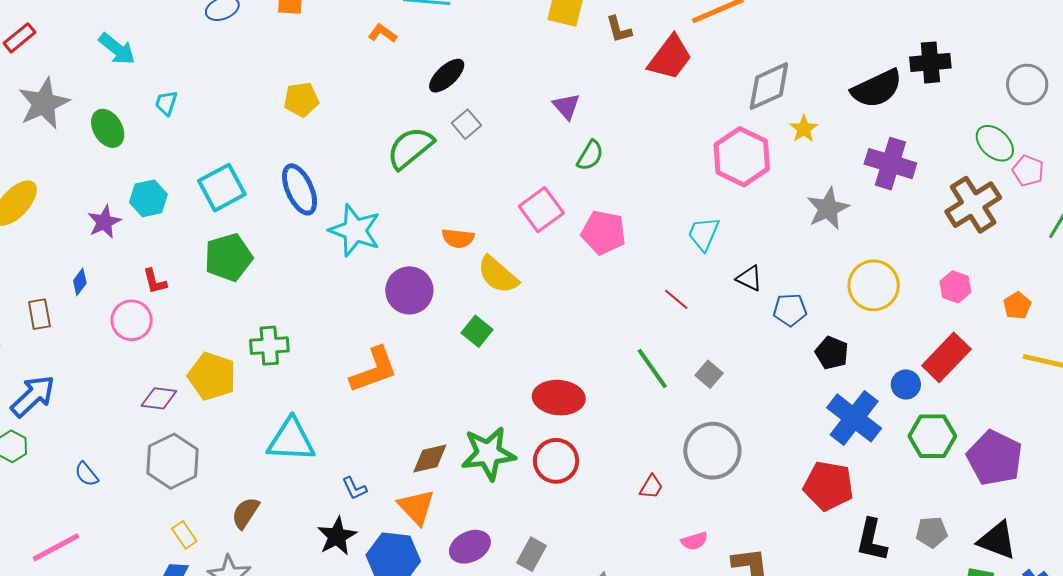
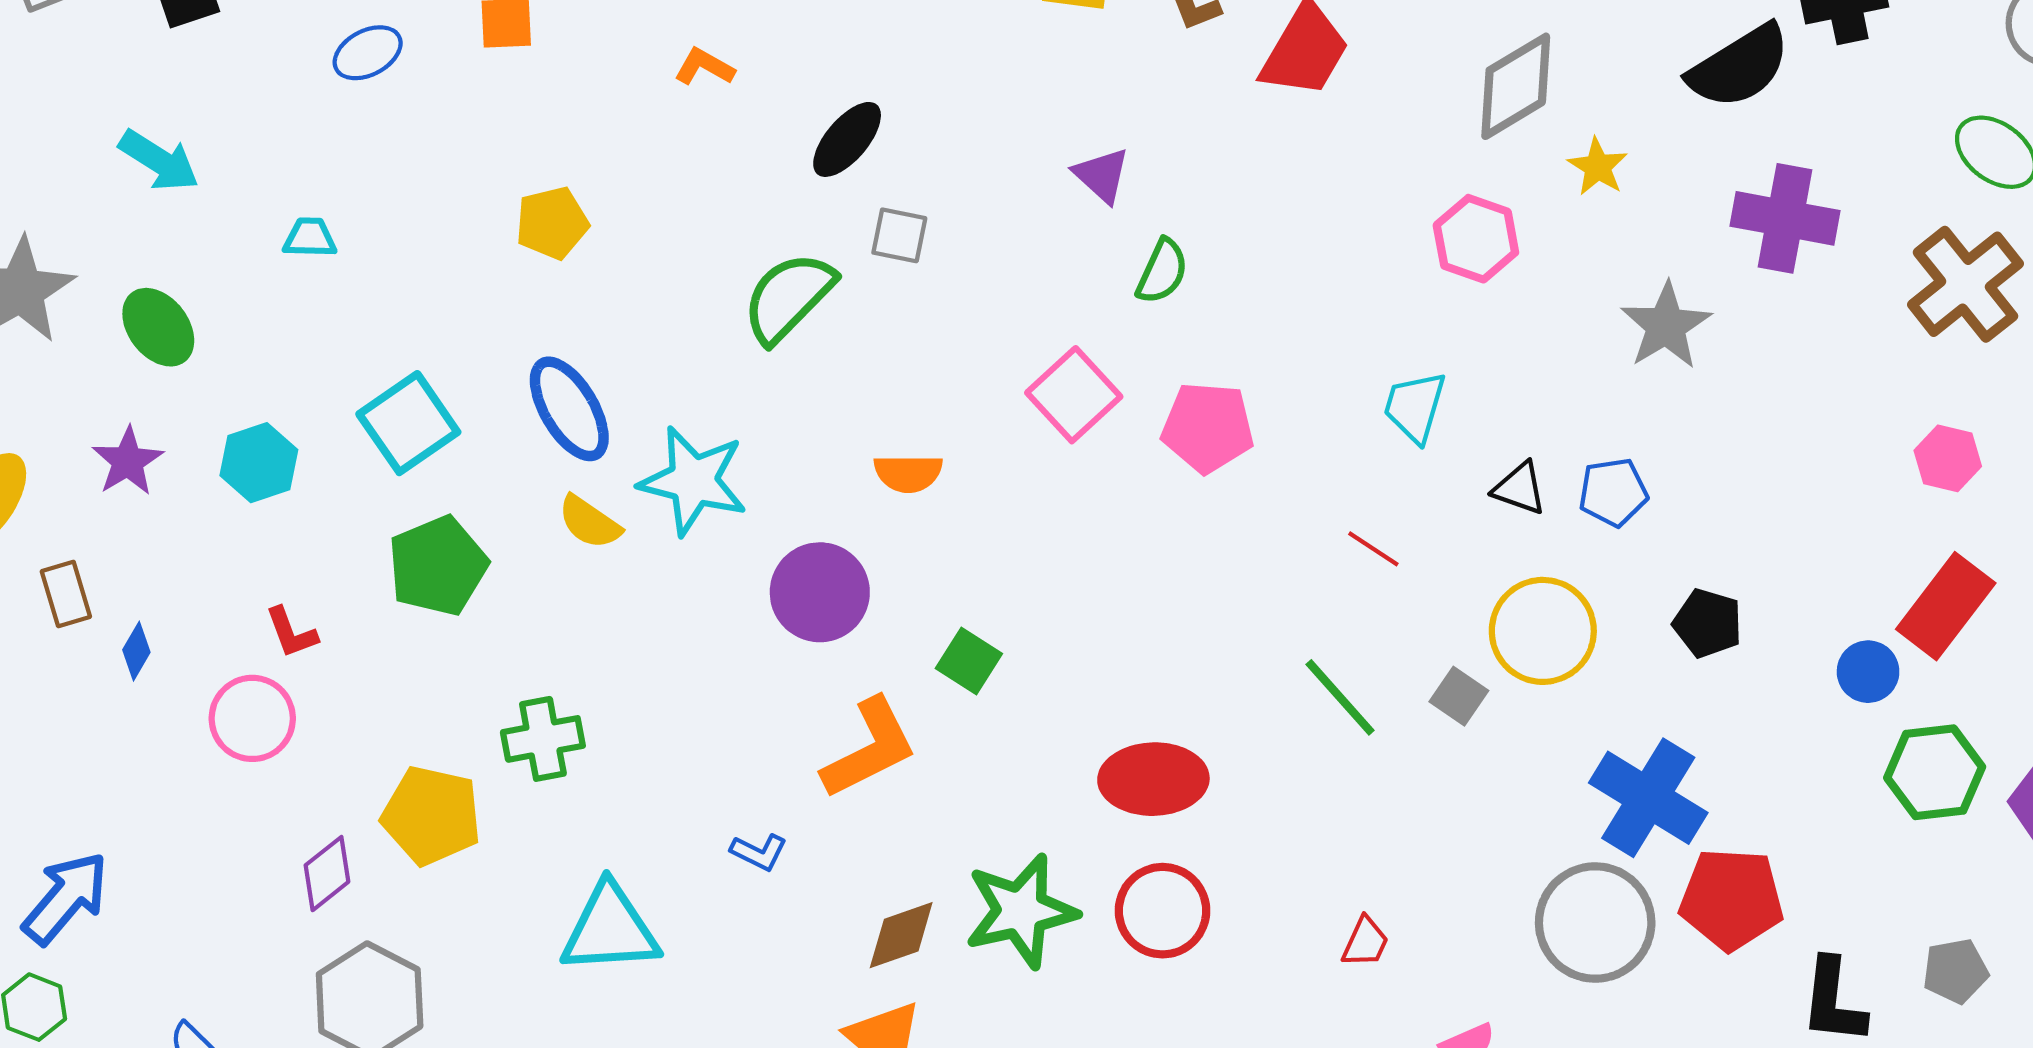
cyan trapezoid: (166, 103) -> (310, 238), moved, turned 80
gray square: (466, 124) -> (899, 235), turned -32
pink hexagon: (742, 157) -> (1476, 239), size x0.7
purple star: (104, 222) -> (128, 461), moved
yellow semicircle: (498, 275) -> (589, 522), moved, size x0.7
yellow circle: (874, 285) -> (1543, 631), moved
blue pentagon: (790, 310) -> (1613, 492), moved
brown rectangle: (39, 314) -> (66, 594), moved
orange L-shape: (374, 370) -> (869, 748), moved
purple diamond: (159, 398) -> (327, 874), turned -39
blue cross: (854, 418) -> (1648, 798), moved
gray circle: (712, 451) -> (1595, 923), moved
blue L-shape: (354, 488) -> (759, 852), moved, turned -32

